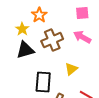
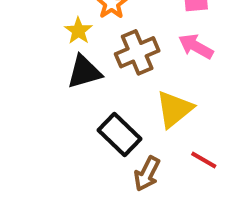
yellow triangle: (71, 69) -> (174, 109), size x1.5
black rectangle: (43, 82) -> (119, 135), turned -50

